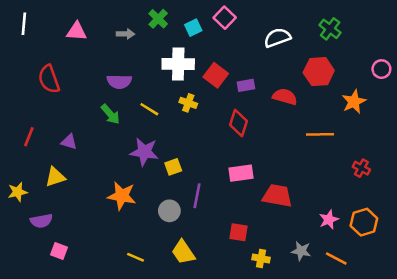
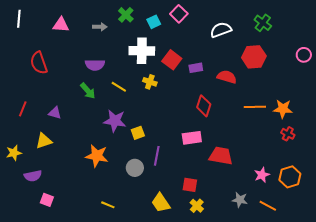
orange star: (354, 102) -> (283, 109), moved, turned 30
red diamond: (238, 123) -> (204, 106), moved
yellow trapezoid: (183, 252) -> (161, 203), moved
yellow cross: (261, 258) -> (197, 206), moved, turned 32

